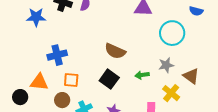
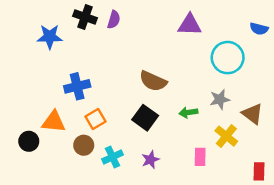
orange square: (71, 80) -> (95, 119), turned -35

